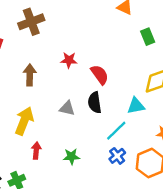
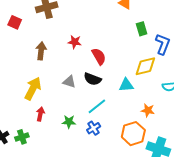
black semicircle: (95, 103) -> (92, 79), turned -66
cyan line: (116, 131) -> (97, 106), moved
blue cross: (117, 156) -> (94, 128), moved

